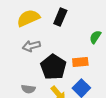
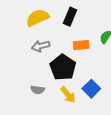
orange rectangle: (80, 62) -> (81, 45), moved

